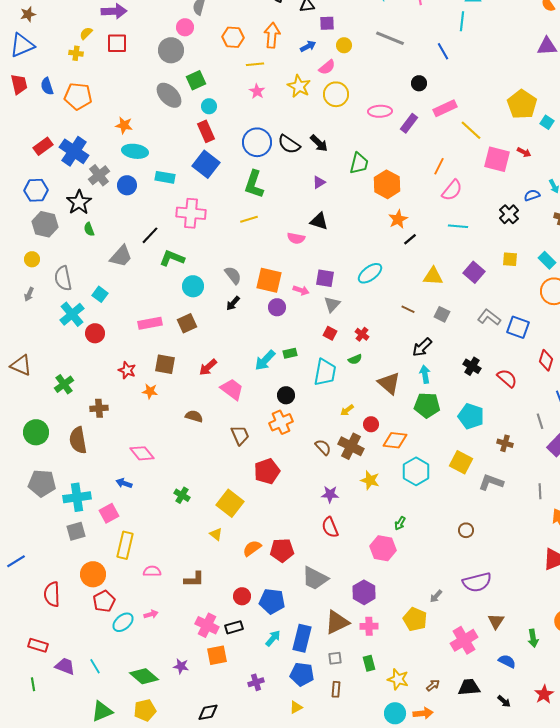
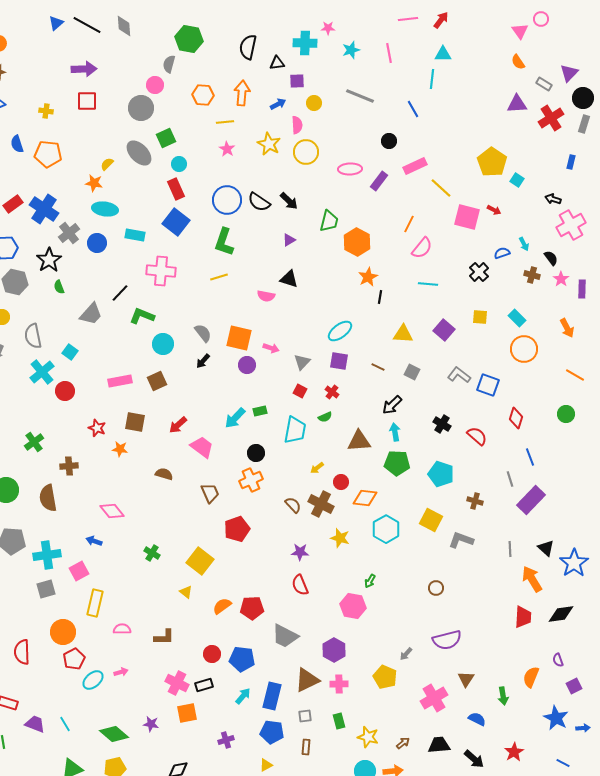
yellow semicircle: (86, 33) -> (107, 164), moved
pink semicircle: (327, 67) -> (297, 125), turned -54
black line: (410, 239) -> (380, 297), turned -40
purple square: (325, 278) -> (339, 361), moved
brown triangle: (389, 383) -> (359, 441), turned -45
black arrow: (504, 701) -> (474, 759), size x1.5

